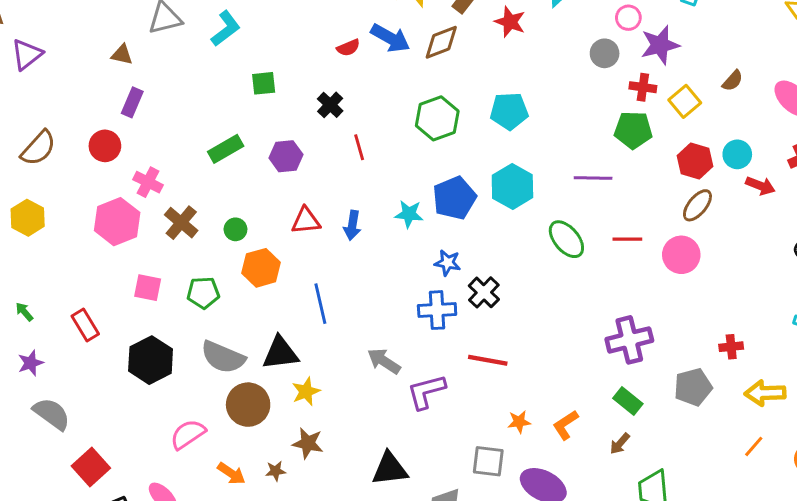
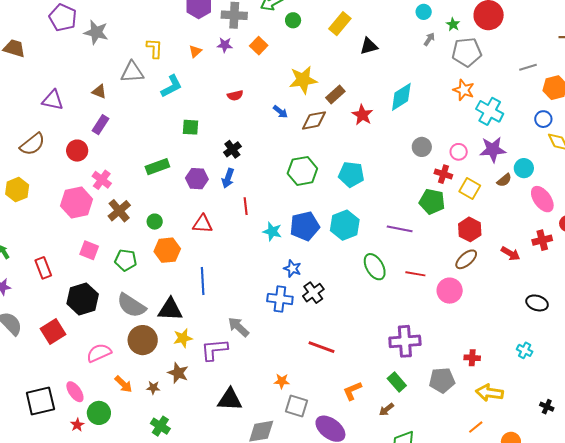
pink circle: (628, 18) -> (459, 152), moved
blue arrow: (390, 38) -> (280, 112), size x0.6
purple star: (660, 45) -> (493, 150), moved
red semicircle: (348, 48) -> (235, 95), moved
purple triangle: (27, 54) -> (53, 100), moved, turned 40
yellow square: (685, 101) -> (470, 188), turned -30
red line: (359, 147) -> (246, 206), moved
cyan circle: (737, 154) -> (524, 168), moved
blue arrow: (352, 225) -> (228, 178), moved
red line: (488, 360) -> (322, 347), moved
purple L-shape: (426, 392) -> (214, 350), moved
orange star: (519, 422) -> (282, 381), moved
red square: (91, 467) -> (53, 332), moved

